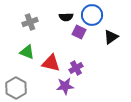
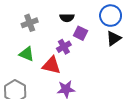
blue circle: (92, 15) -> (111, 16), moved
purple cross: (76, 68) -> (64, 47), moved

